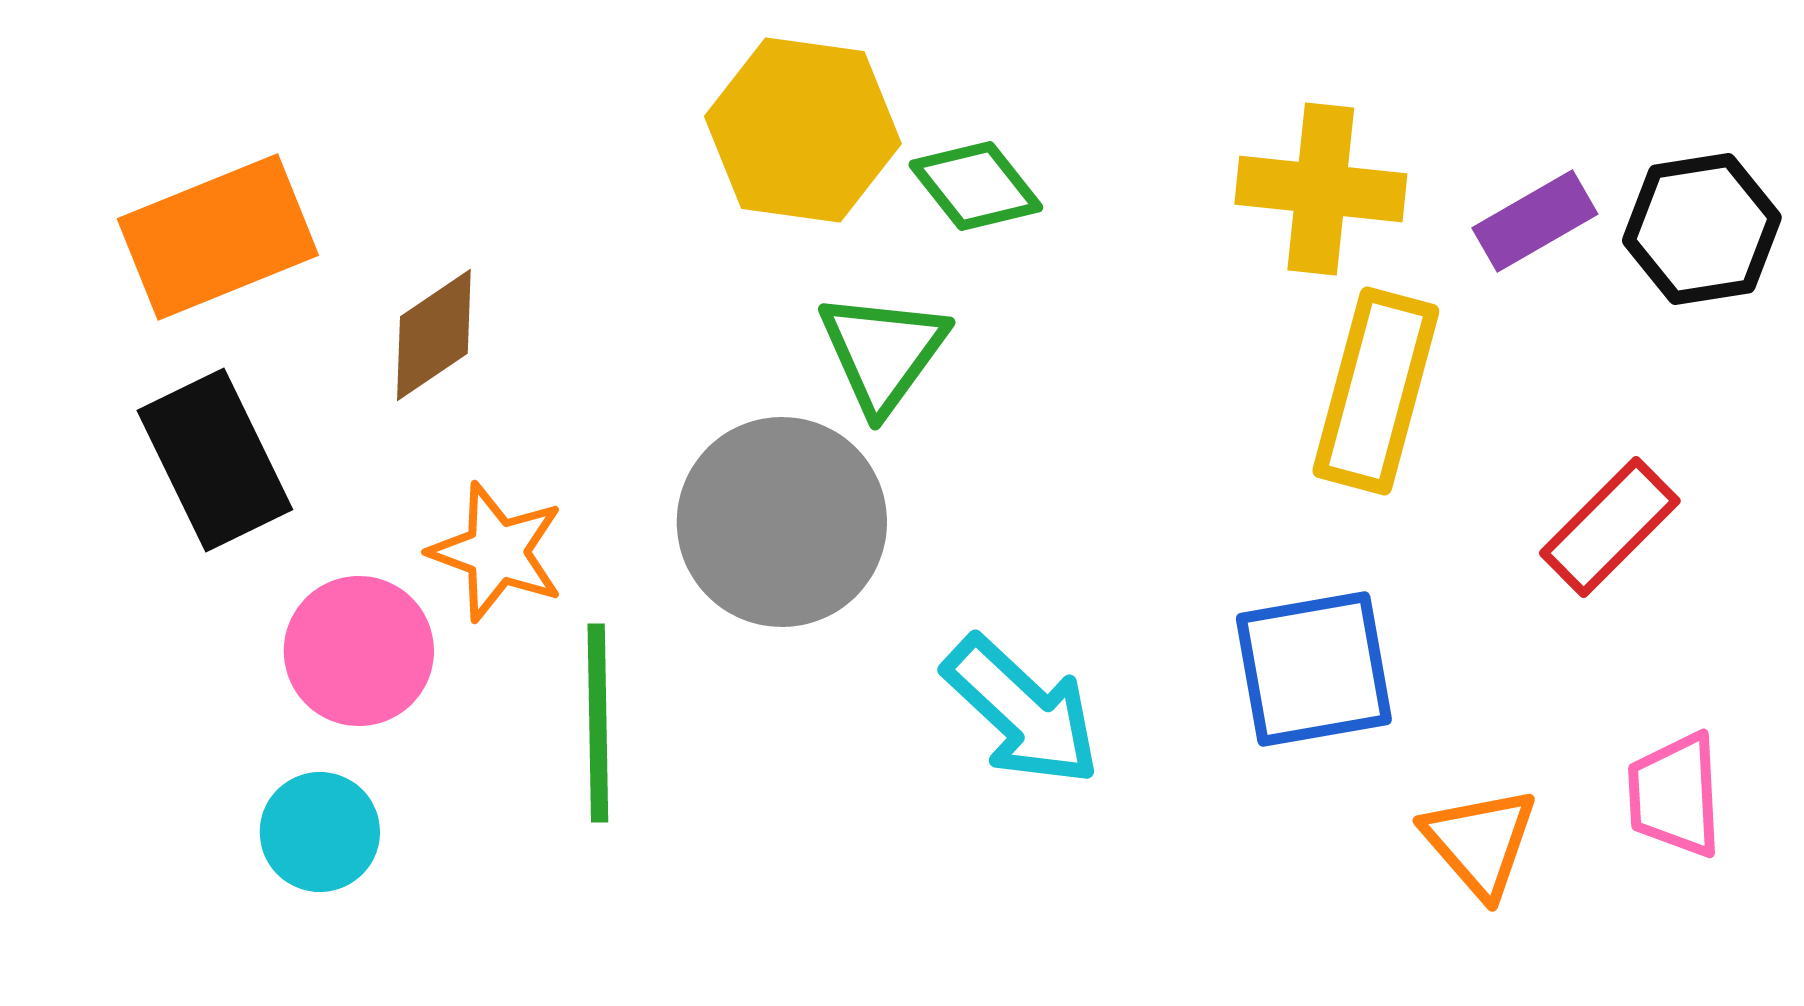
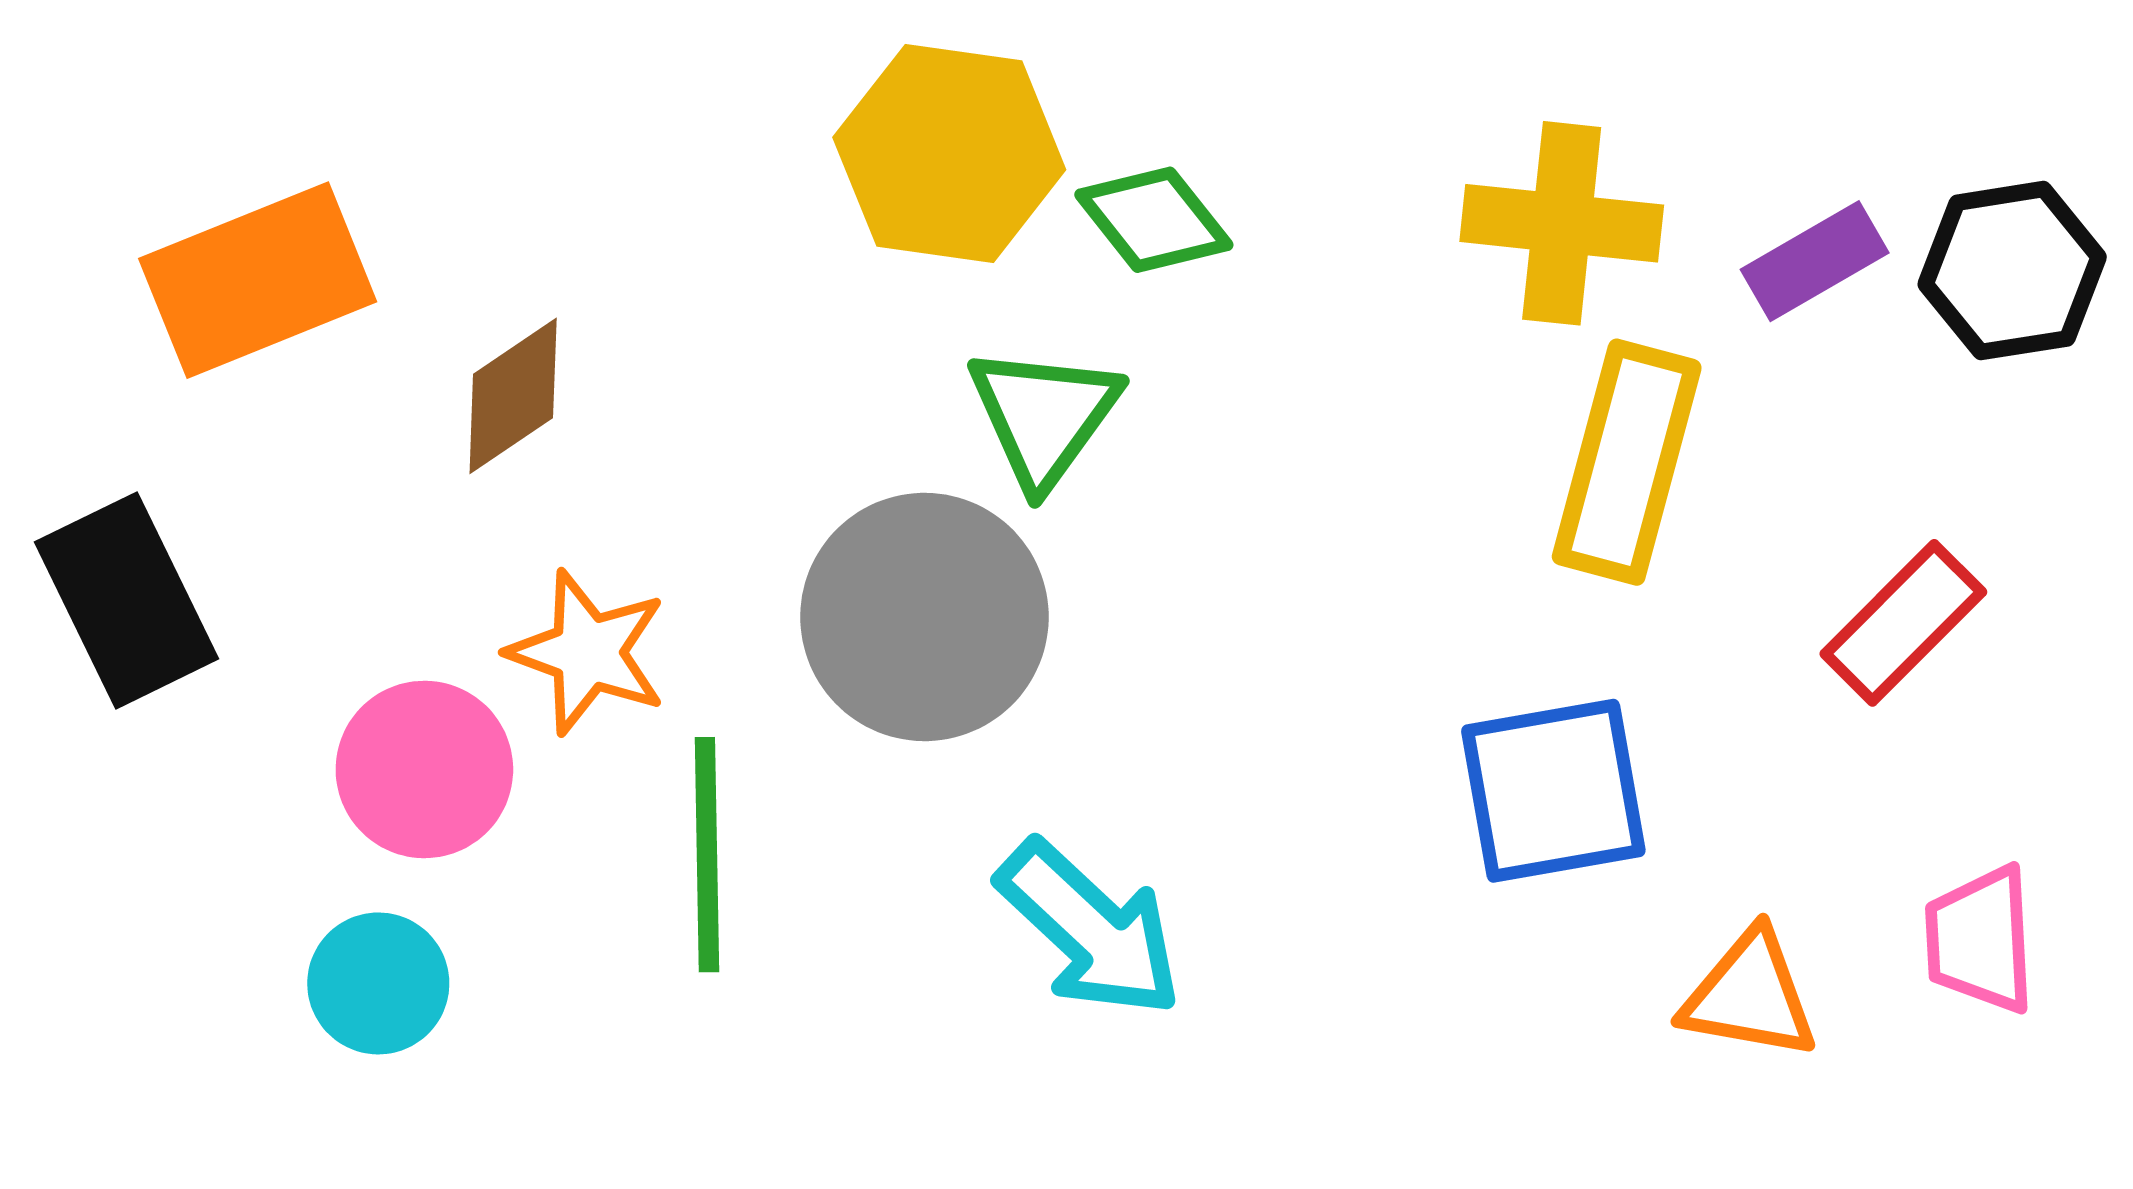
black rectangle: (215, 460) -> (126, 600), moved
cyan arrow: (1022, 711) -> (1090, 929), moved
orange triangle: (1480, 842) -> (1750, 995), turned -39

